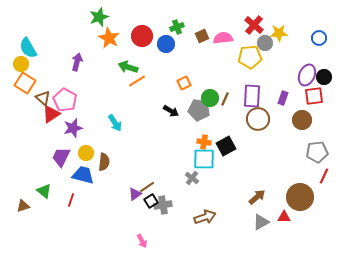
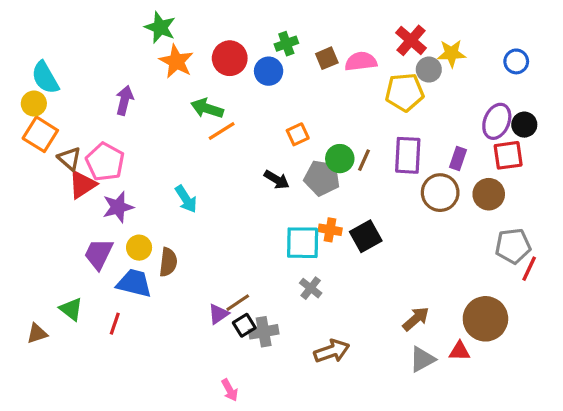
green star: (99, 17) -> (160, 27), turned -30
brown circle: (258, 119) -> (440, 193), moved
cyan square: (204, 159) -> (303, 243), moved
red line: (324, 176) -> (529, 269), moved

